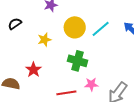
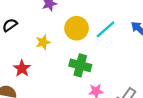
red star: (33, 70) -> (22, 68), moved

